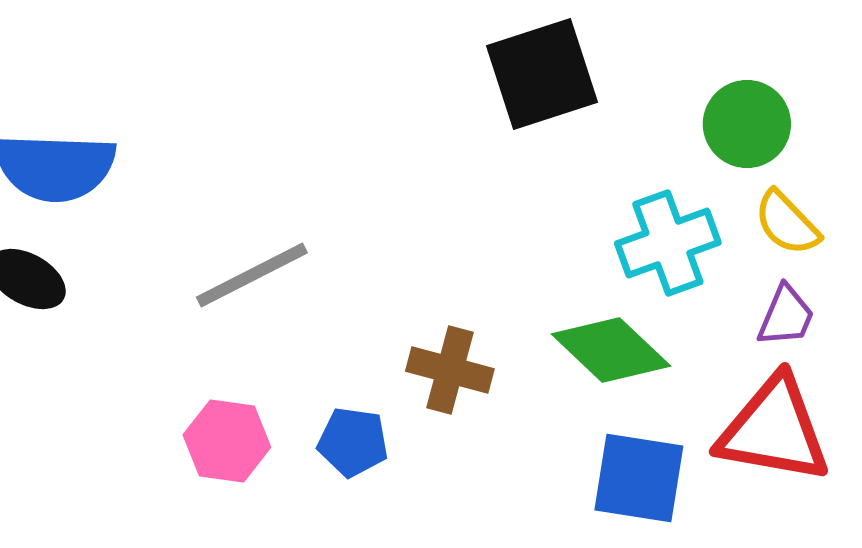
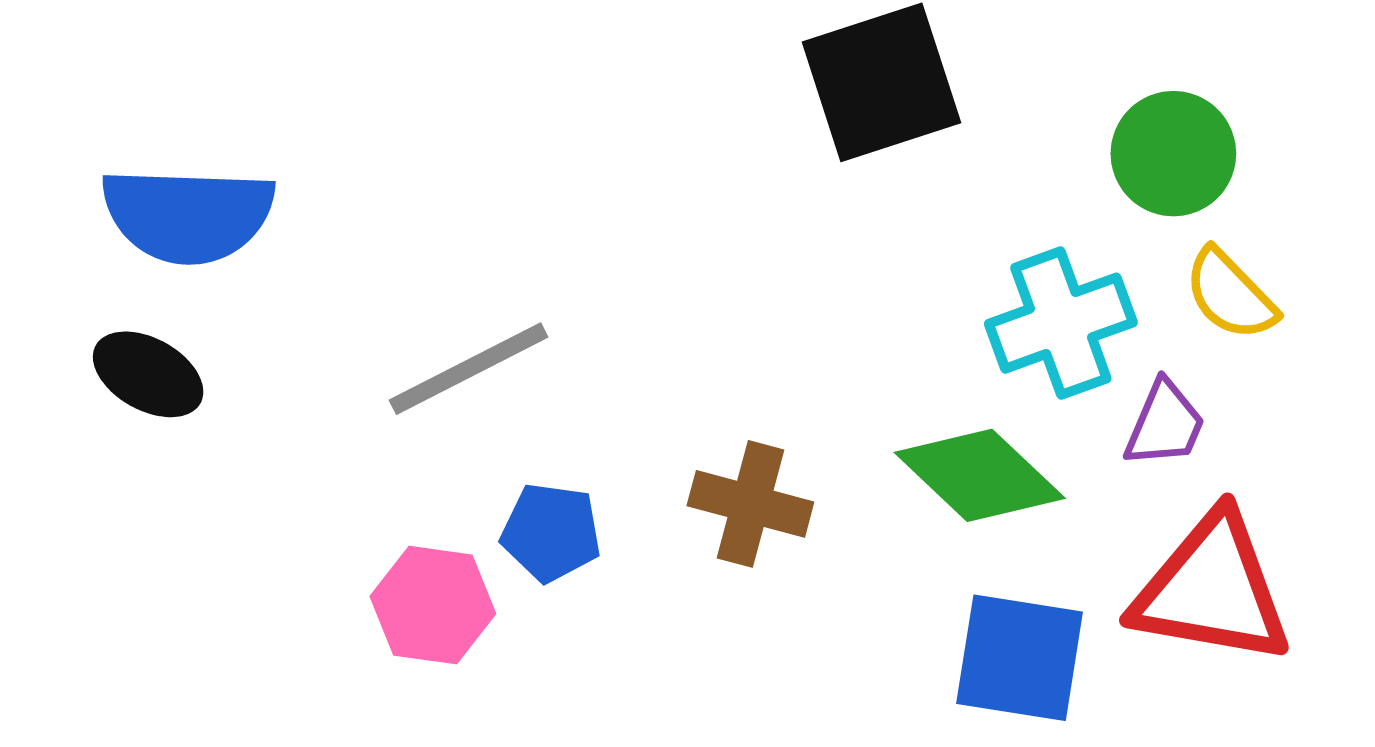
purple trapezoid: (786, 316) -> (1165, 424), moved
blue pentagon: (353, 442) -> (551, 532), moved

